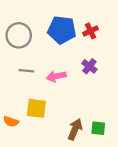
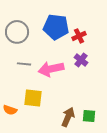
red cross: (90, 31) -> (79, 36), moved
pink arrow: (56, 76) -> (51, 69), size x1.4

